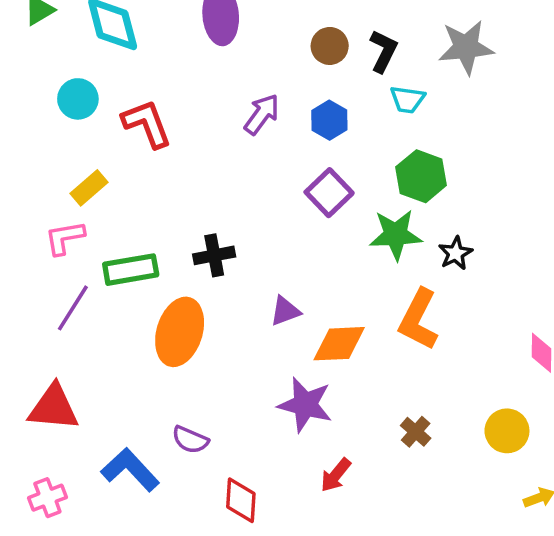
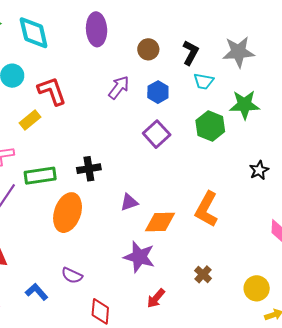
brown circle: (330, 46) -> (148, 49), moved
yellow rectangle: (89, 188) -> (30, 120), moved
green star: (396, 235) -> (245, 105), moved
black star: (456, 253) -> (259, 170), moved
yellow circle: (507, 431) -> (257, 288), moved
blue L-shape: (130, 470) -> (37, 292), size x0.7

